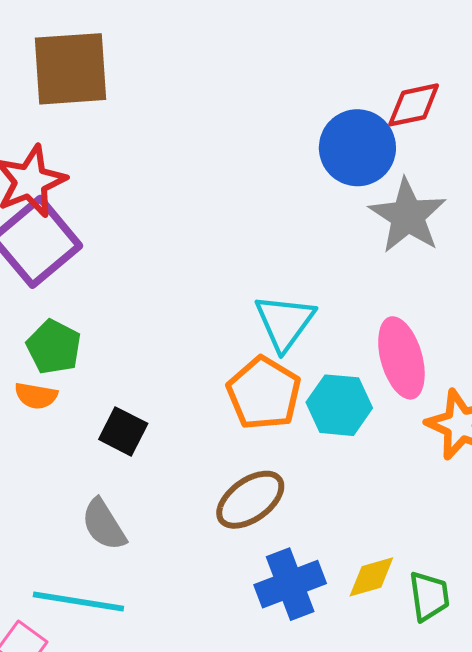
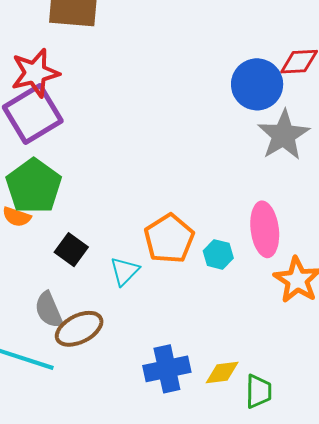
cyan triangle: (285, 322) -> (125, 271), moved, size x0.7
green pentagon: (54, 347) -> (34, 186), size x1.5
cyan hexagon: (339, 405) -> (218, 254), size x0.7
brown ellipse: (250, 500) -> (79, 329), moved

